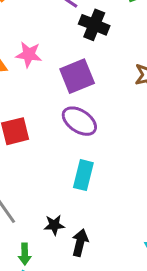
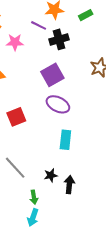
black cross: (94, 25) -> (59, 39), turned -30
pink star: (29, 54) -> (15, 42), moved

